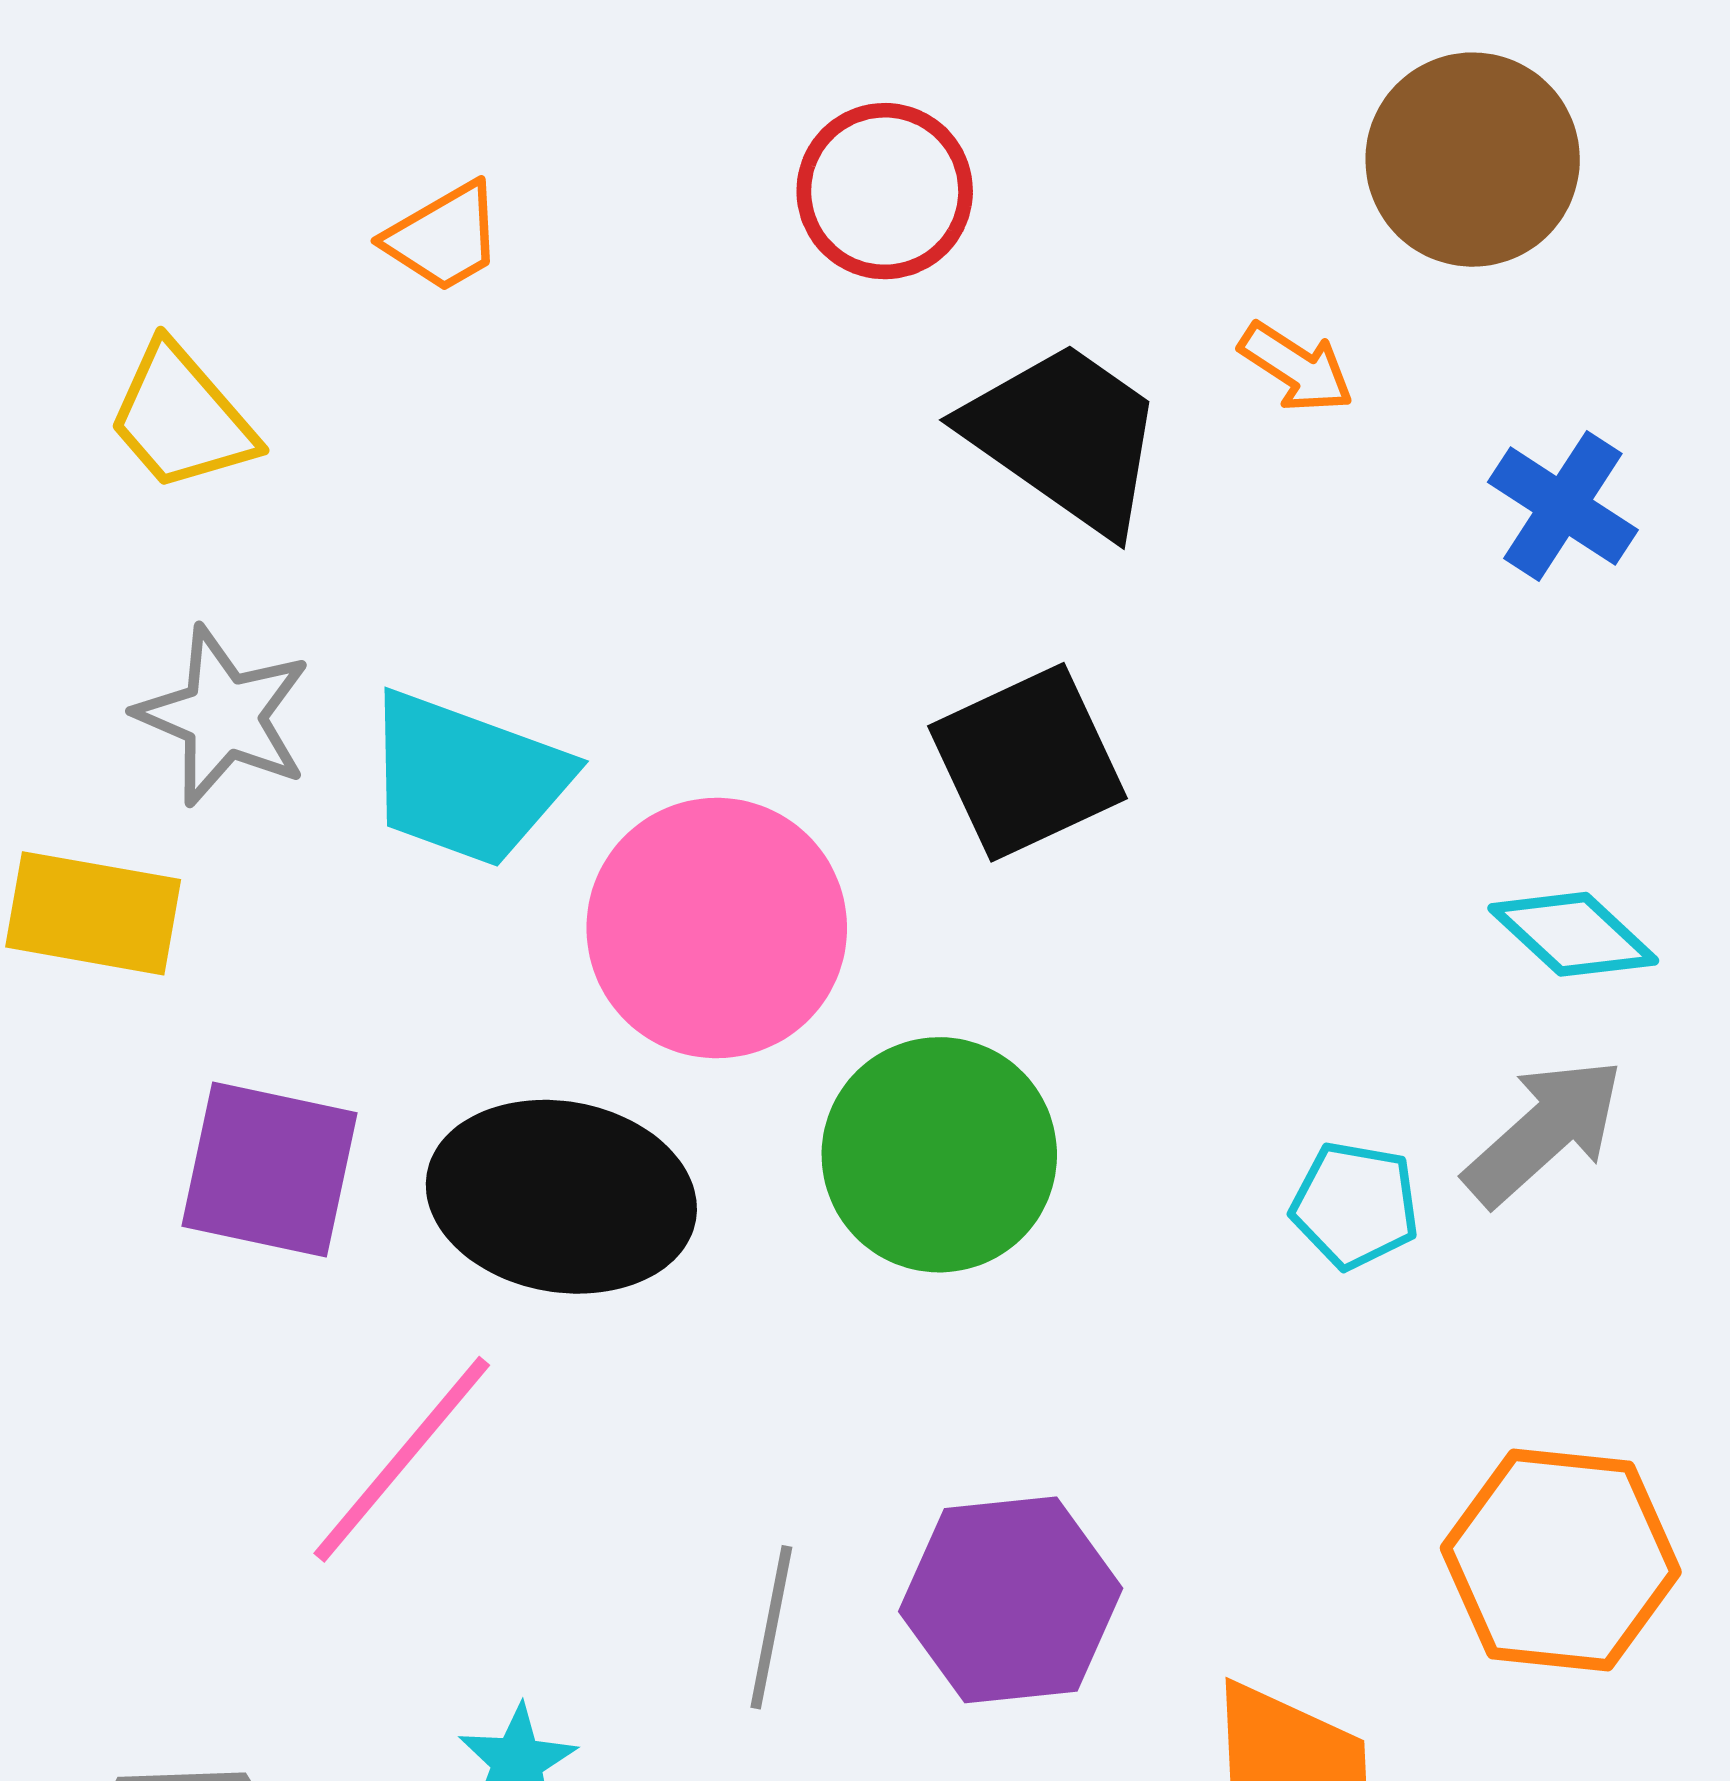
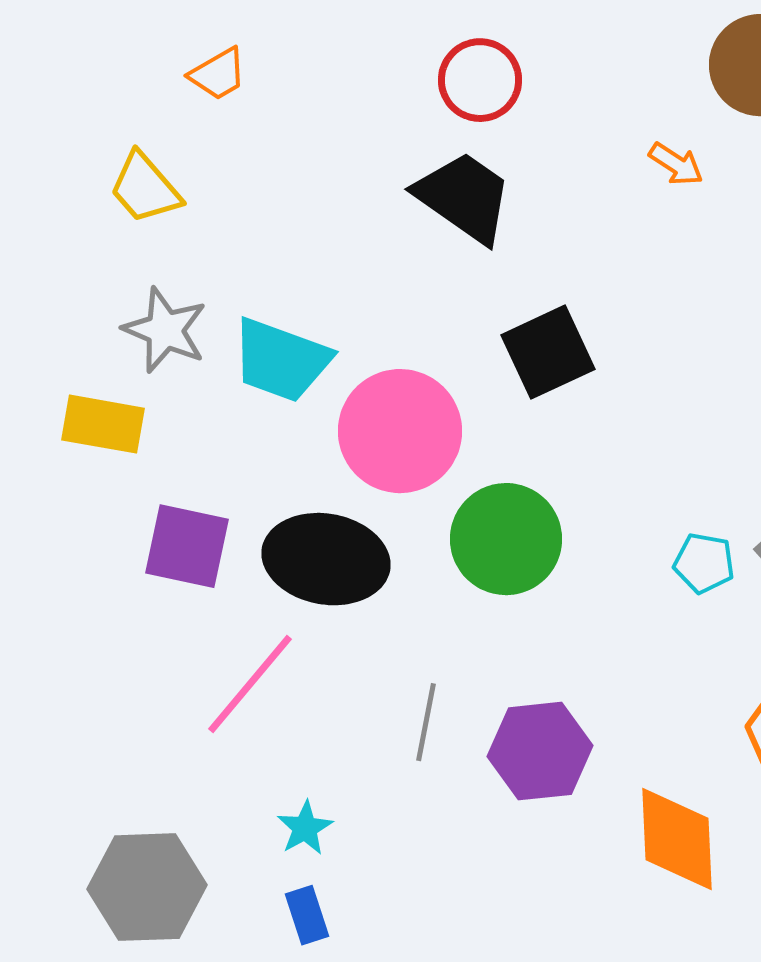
orange trapezoid: (444, 237) -> (218, 74), moved
black trapezoid: (1065, 437) -> (464, 197), moved
gray line: (771, 1627) -> (426, 722), moved

